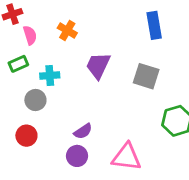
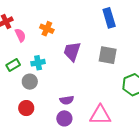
green rectangle: (18, 64) -> (13, 65), moved
purple semicircle: (83, 131) -> (67, 100), turned 32

